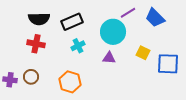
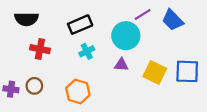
black semicircle: (39, 19) -> (27, 19), moved
yellow square: (143, 53) -> (155, 72), moved, size x1.5

